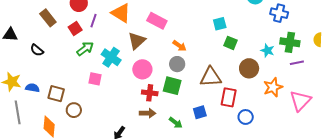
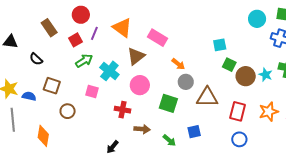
gray circle: (177, 64) -> (186, 82), moved
brown circle: (249, 68) -> (246, 76), moved
red cross: (150, 93) -> (122, 110), moved
brown square: (56, 94) -> (52, 86), moved
red rectangle: (229, 97) -> (238, 111), moved
brown circle: (74, 110) -> (68, 111), moved

